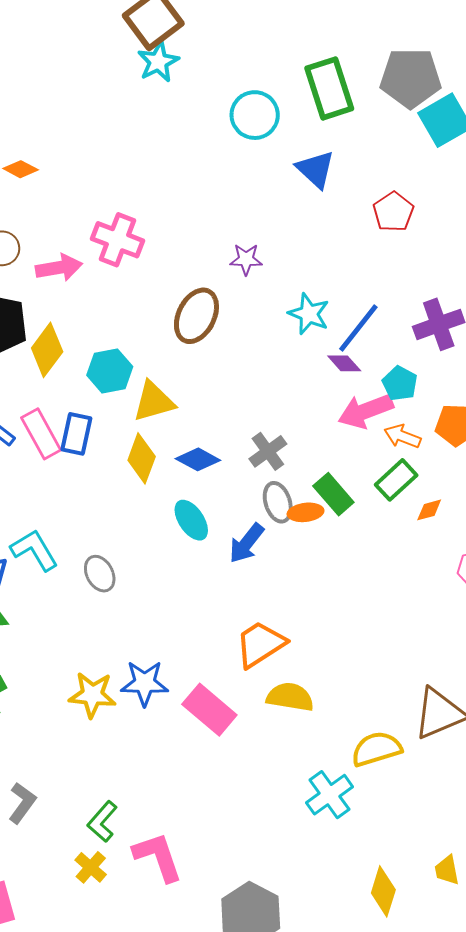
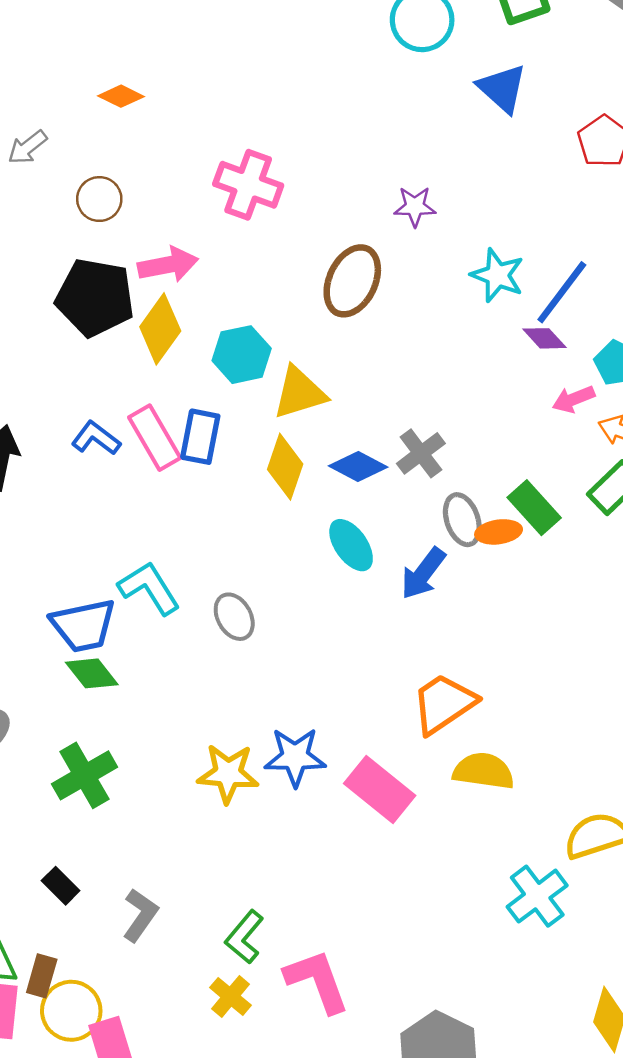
pink arrow: (59, 268) -> (168, 265), moved
pink arrow: (366, 411) -> (573, 399), size x0.6
gray cross: (268, 451) -> (421, 453), moved

